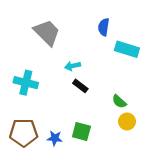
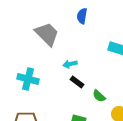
blue semicircle: (104, 27) -> (82, 16), moved
green semicircle: (119, 102) -> (99, 96), moved

